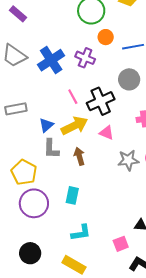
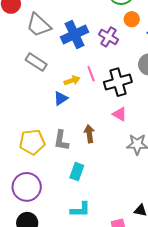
gray rectangle: (16, 109) -> (36, 62), moved, turned 35
yellow arrow: (74, 126) -> (72, 80), moved, size x0.6
gray L-shape: (51, 149) -> (61, 140), moved
yellow pentagon: (24, 172) -> (32, 142), turned 30
purple circle: (34, 203) -> (27, 187), moved

